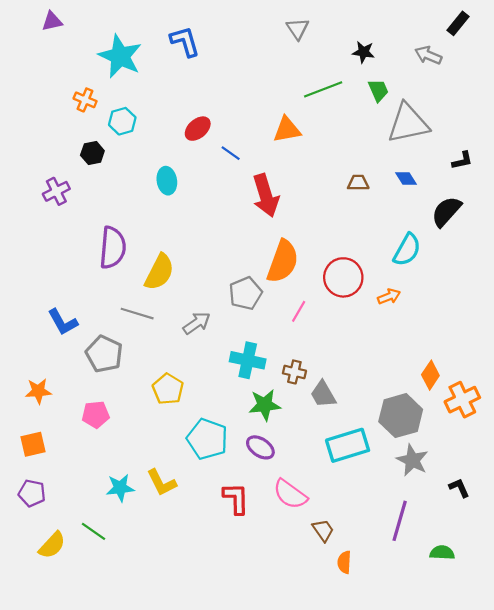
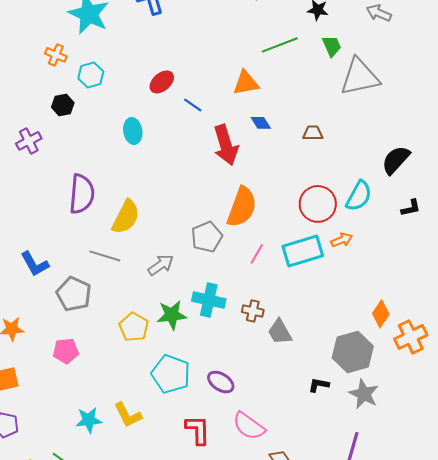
black L-shape: (462, 160) -> (411, 208), moved
blue diamond: (406, 179) -> (261, 123), moved
red circle: (343, 277) -> (318, 204), moved
green star: (265, 405) -> (172, 315), moved
cyan rectangle: (348, 445) -> (303, 251), moved
black L-shape: (459, 488) -> (319, 385), moved, turned -55

